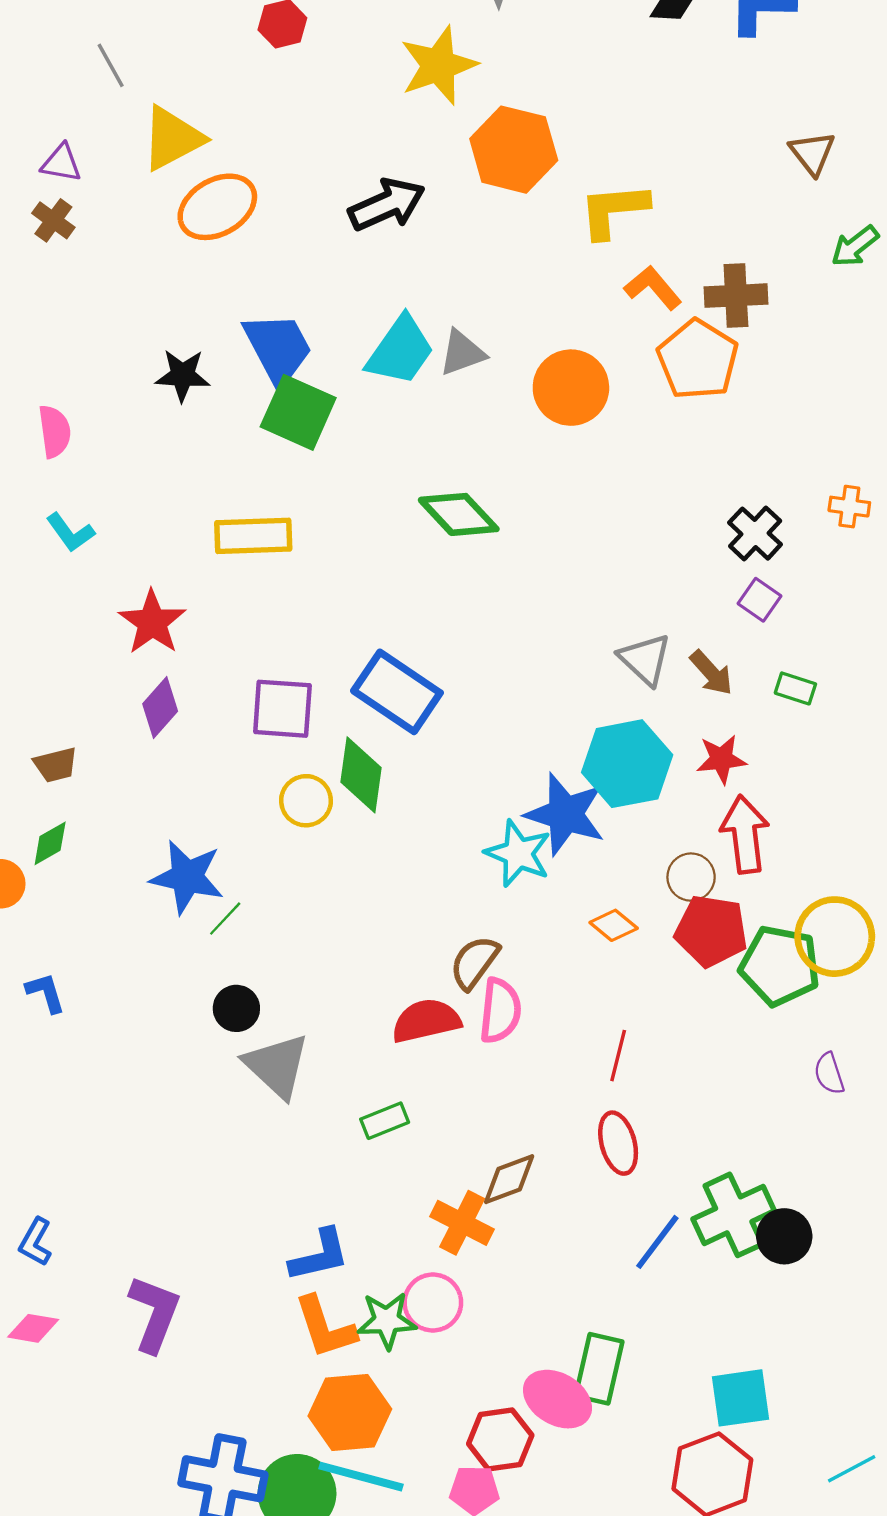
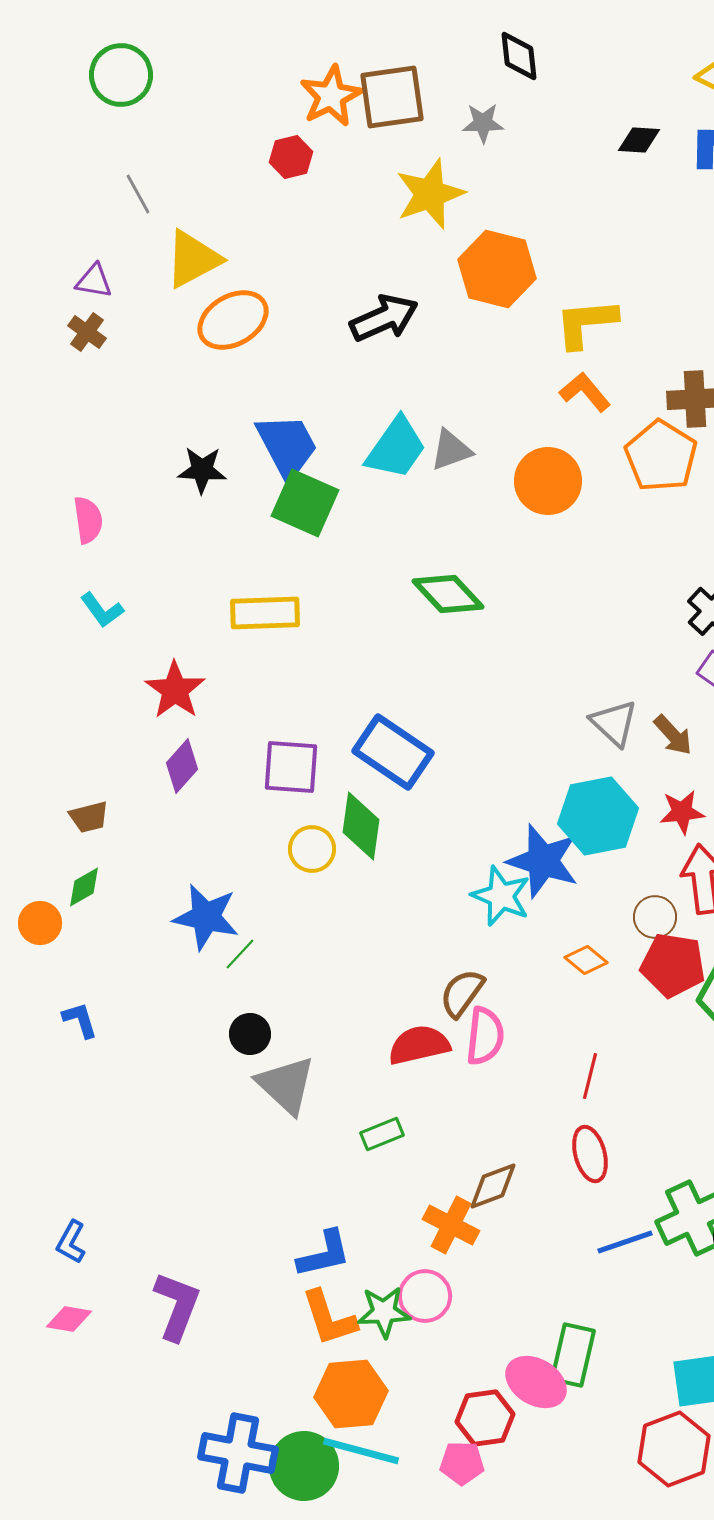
orange L-shape: (653, 288) -> (585, 392), moved
blue line: (657, 1242) -> (625, 1242), turned 34

